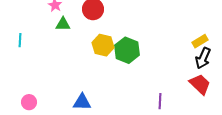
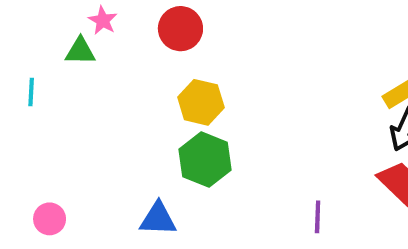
green triangle: (63, 24) -> (80, 51), moved
green hexagon: (127, 50) -> (205, 160), moved

